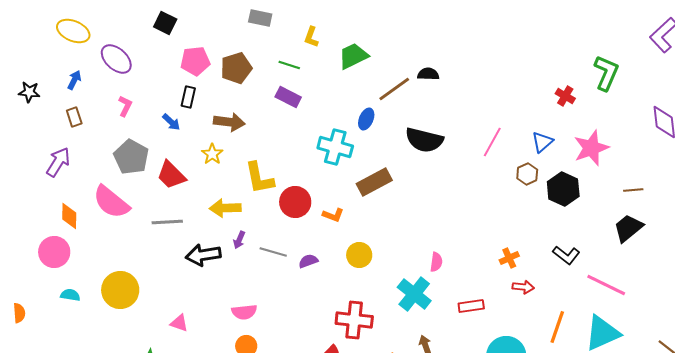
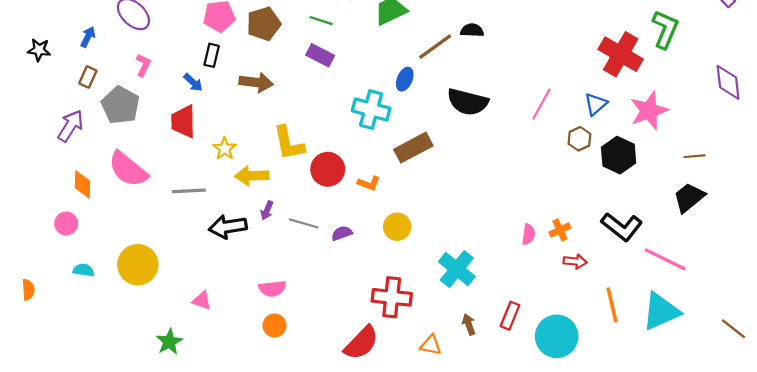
red cross: (565, 96) -> (621, 54), size x2.0
brown rectangle: (74, 117) -> (88, 77), turned 42
yellow star: (212, 154) -> (225, 149), moved
gray pentagon: (131, 157) -> (120, 105), moved
red trapezoid: (171, 175) -> (183, 121), moved, turned 44
pink circle: (54, 252) -> (66, 223), size x0.7
black L-shape: (566, 255) -> (622, 227), size x1.4
pink semicircle: (436, 262) -> (528, 234), moved
red rectangle: (471, 306) -> (510, 316), moved, turned -60
orange line: (557, 327) -> (612, 305), turned -32

